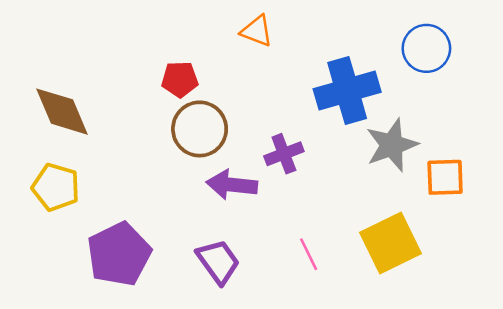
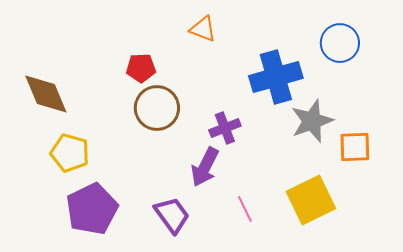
purple arrow: (232, 185) -> (205, 167), moved, turned -69
yellow pentagon: (56, 187) -> (70, 153), moved

